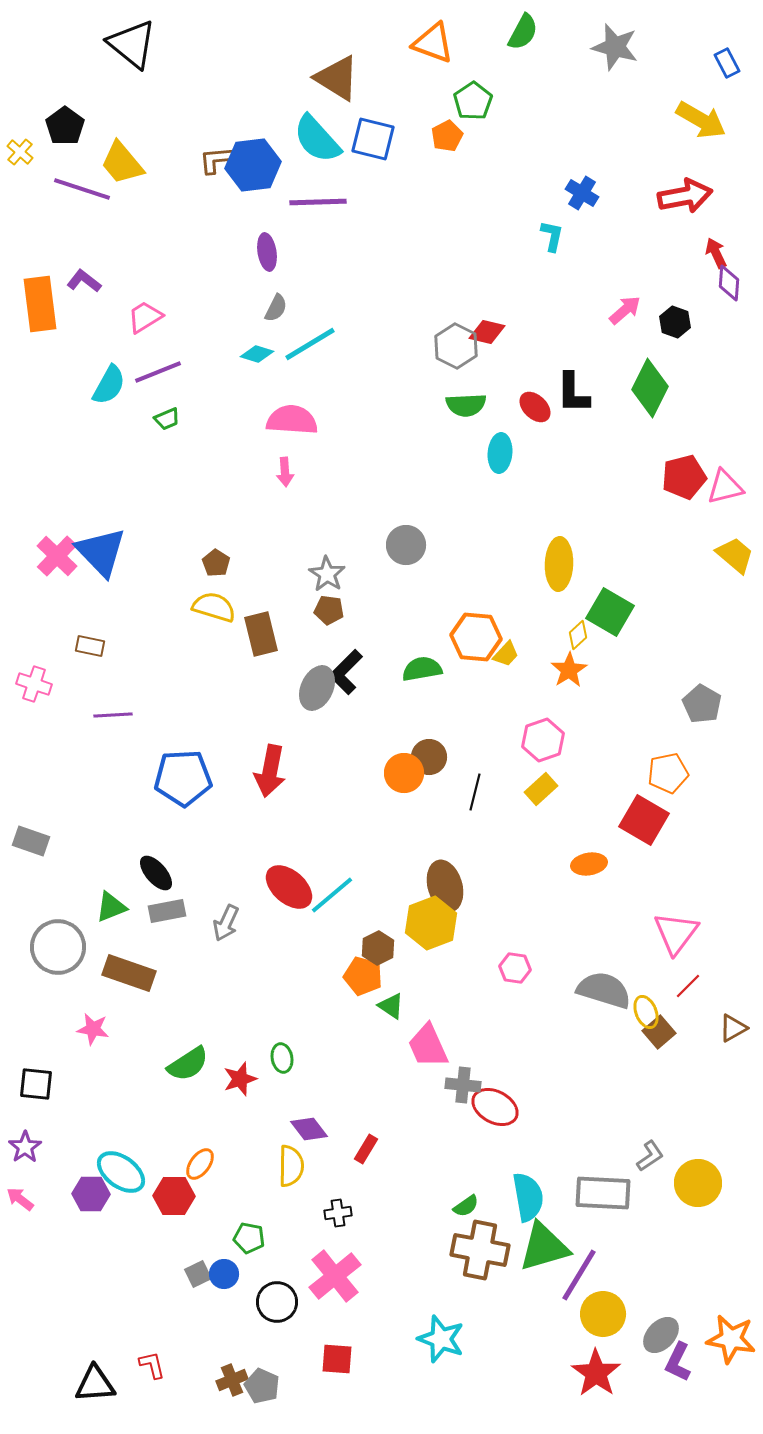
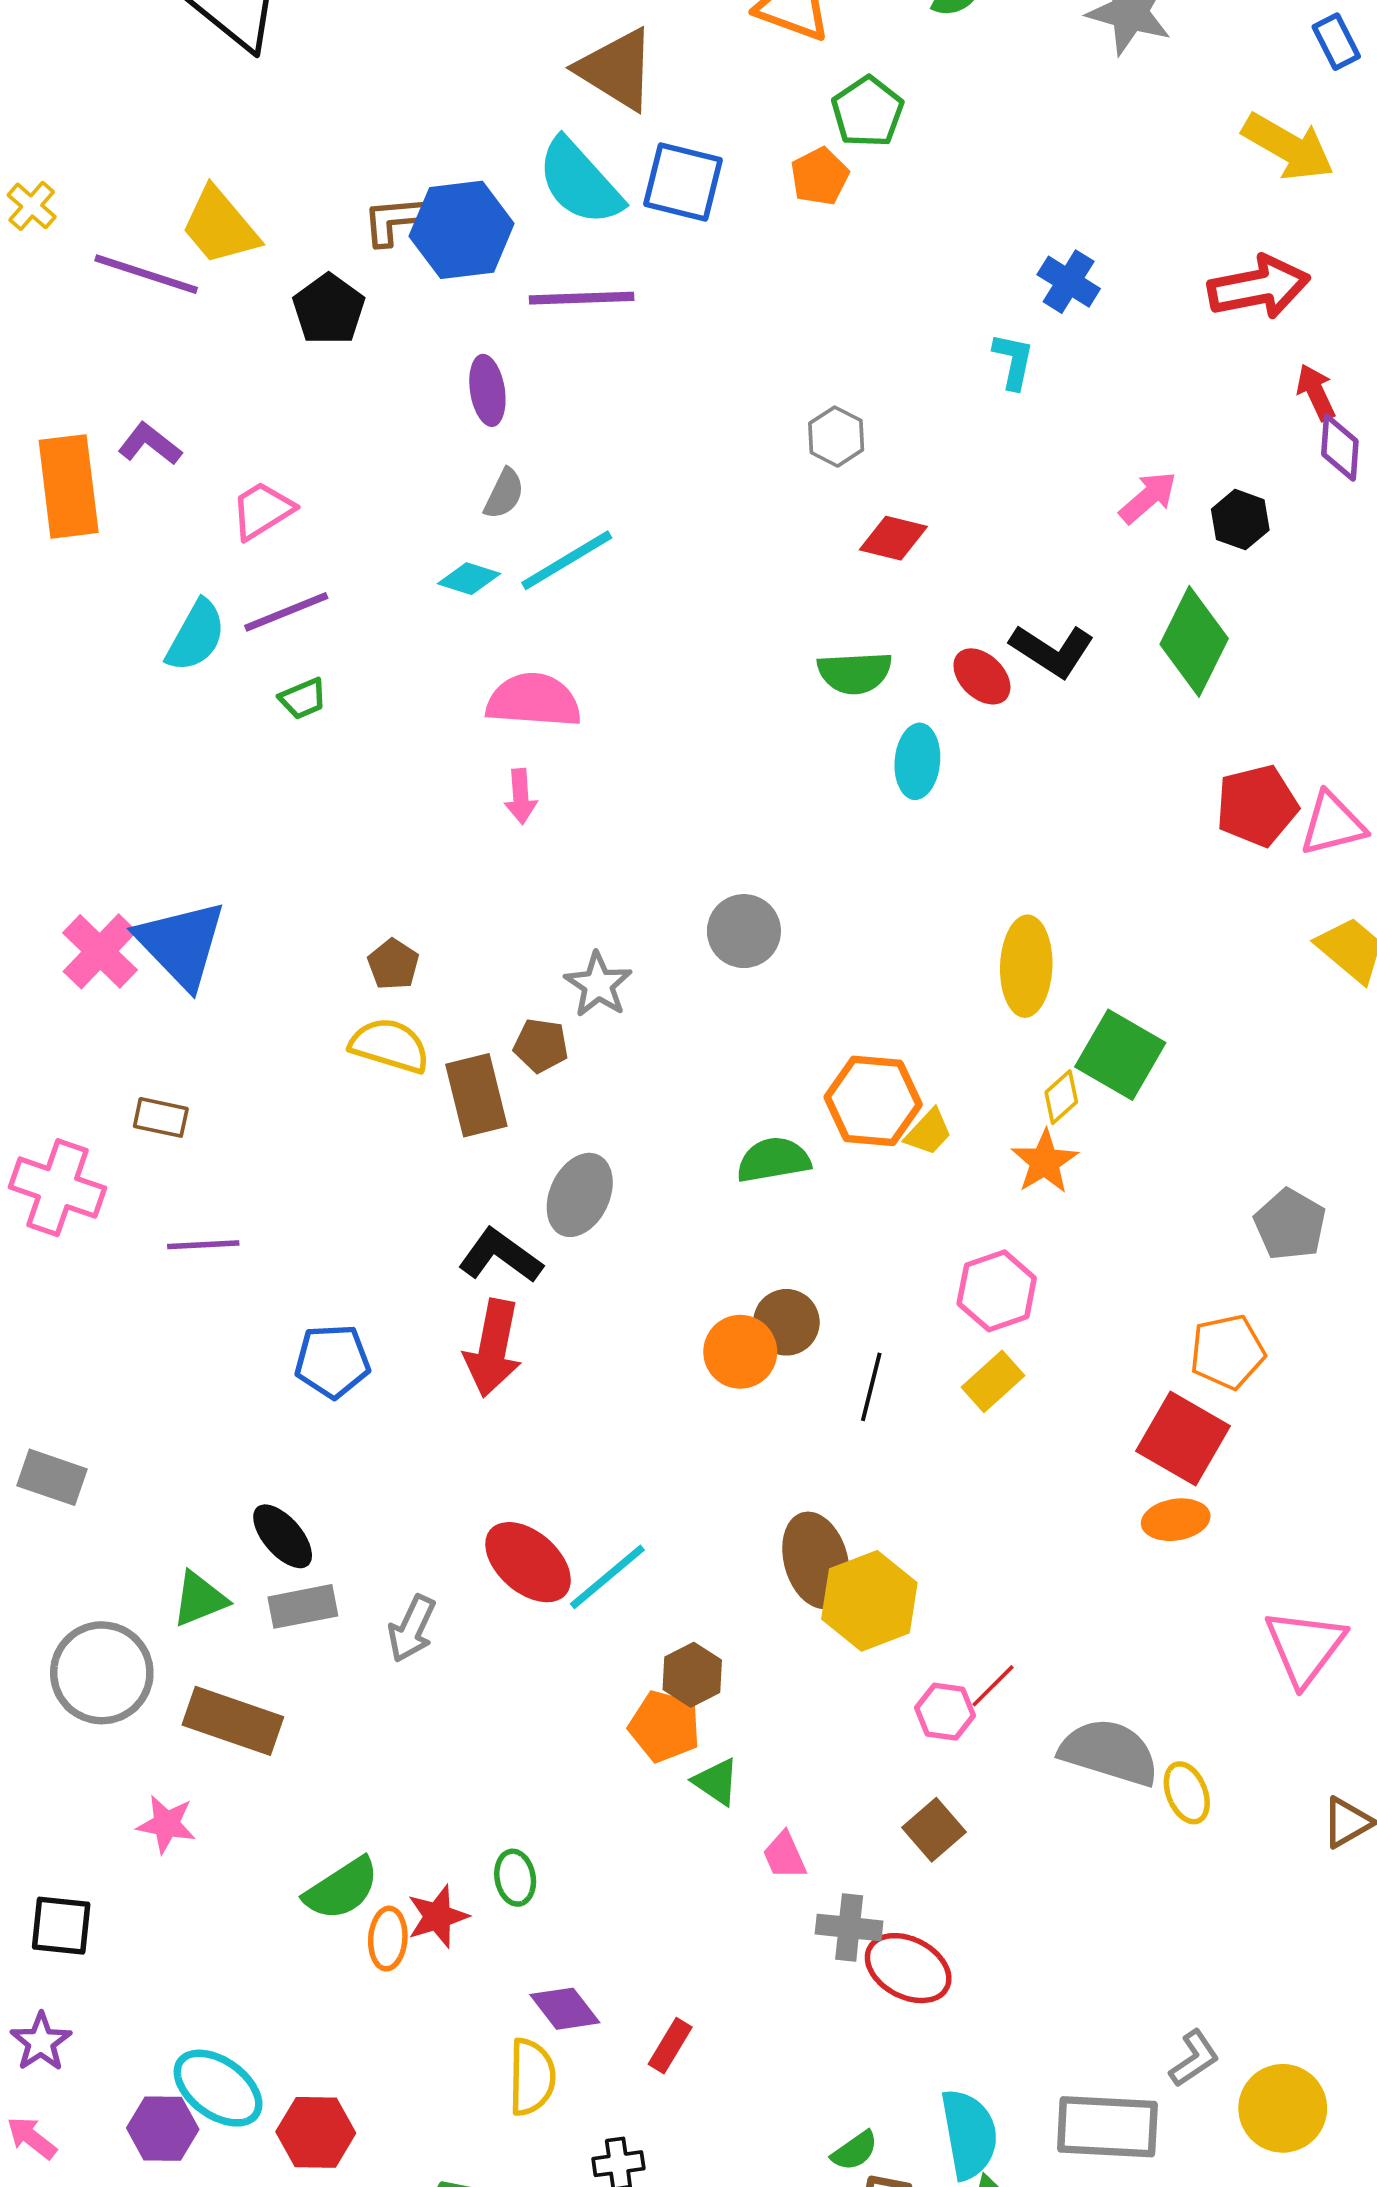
black pentagon: (65, 126) -> (329, 309), moved
gray hexagon: (456, 346) -> (836, 437), moved, size x0.7
black L-shape: (573, 393) -> (1052, 651), turned -57
brown pentagon: (329, 610) -> (541, 1045), moved
black L-shape: (346, 672) -> (500, 1256), moved, turned 81
pink cross: (34, 684) -> (57, 1188), size x1.4
blue pentagon: (183, 778) -> (332, 1361), size x0.7
orange ellipse: (589, 864) -> (1176, 1520), moved
yellow hexagon: (431, 923) -> (869, 1601), moved
pink triangle: (676, 933) -> (1305, 1647), moved
red line: (688, 986) -> (993, 1686), moved
brown square: (659, 1032) -> (934, 1830), moved
pink trapezoid: (428, 1046) -> (785, 1856), size x0.6
orange ellipse: (200, 1164) -> (388, 1939), moved, turned -32

